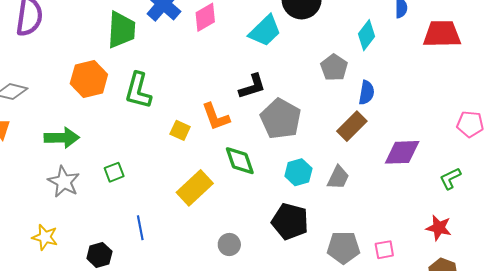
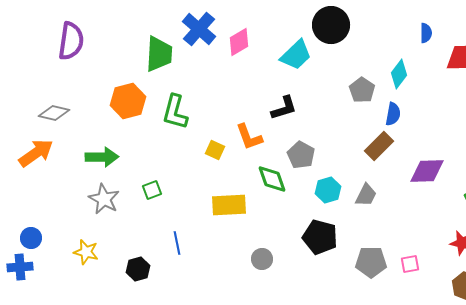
cyan diamond: (367, 35) -> (399, 74), moved
gray pentagon: (281, 119) -> (301, 155), moved, size x0.7
yellow rectangle: (195, 188) -> (229, 205), turned 40

